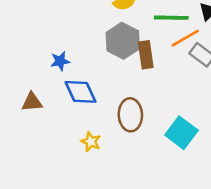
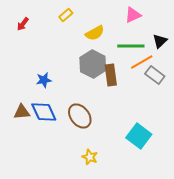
blue diamond: (81, 92) -> (44, 112), moved
brown ellipse: (130, 115) -> (80, 116), moved, turned -35
yellow star: (91, 142) -> (90, 157), moved

